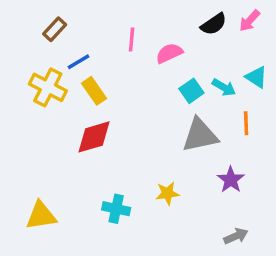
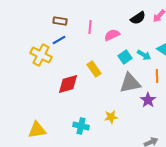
brown rectangle: (55, 29) -> (60, 21), moved, turned 56
yellow rectangle: (94, 91) -> (94, 69), moved
purple star: (231, 180) -> (148, 100), moved

